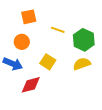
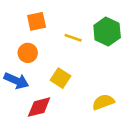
green hexagon: (84, 40) -> (107, 31), moved
yellow semicircle: (82, 64) -> (103, 102), moved

